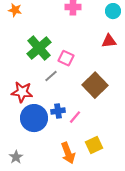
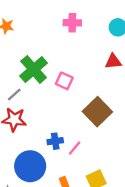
gray line: (51, 76) -> (14, 94), moved
blue circle: (34, 118) -> (30, 166), moved

